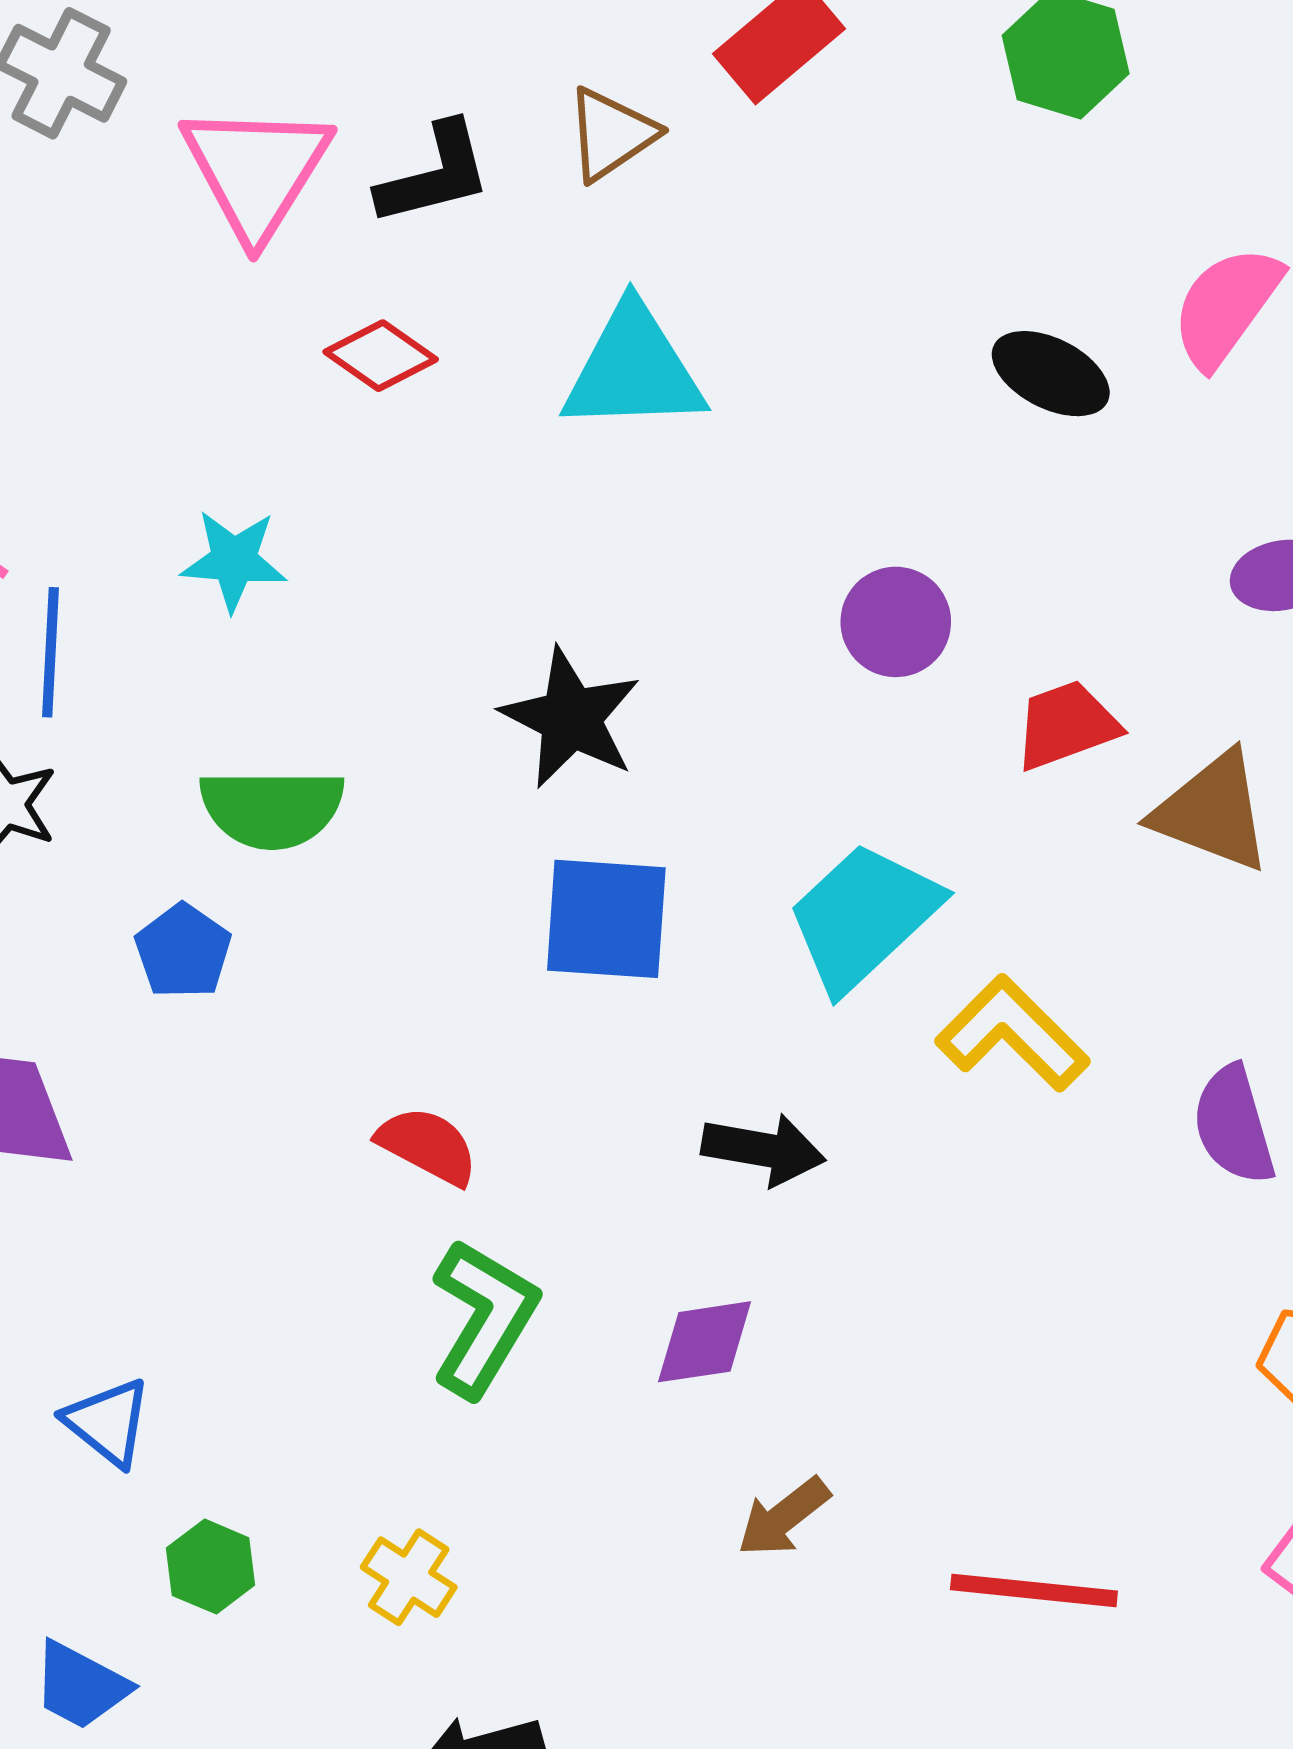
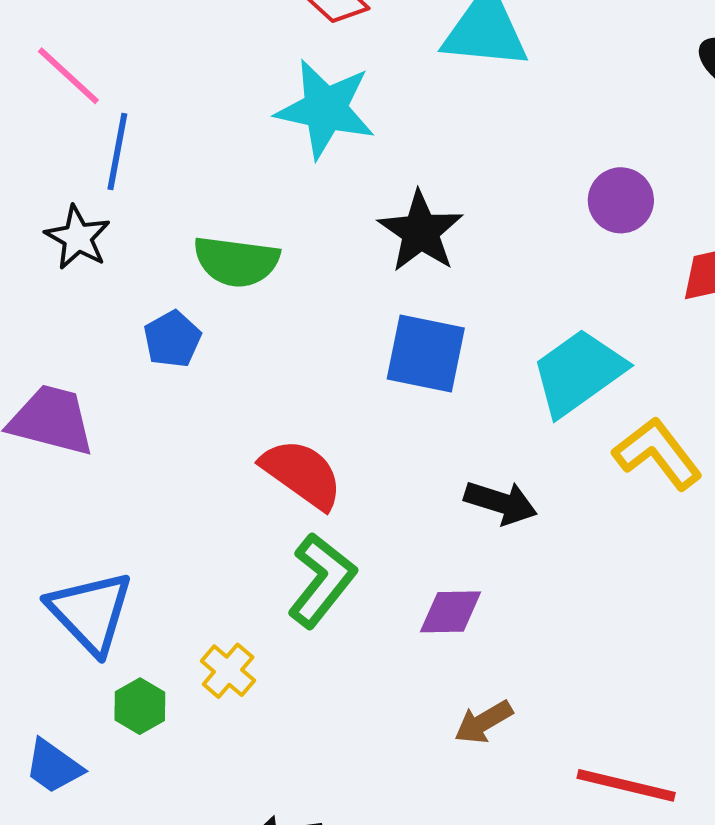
cyan star: (234, 560) -> (325, 109), moved, size x1.6
red semicircle: (428, 1146) -> (302, 474), size x1.4
blue triangle: (108, 1422) -> (90, 612), size x1.6
yellow cross: (409, 1577) -> (228, 671), moved

